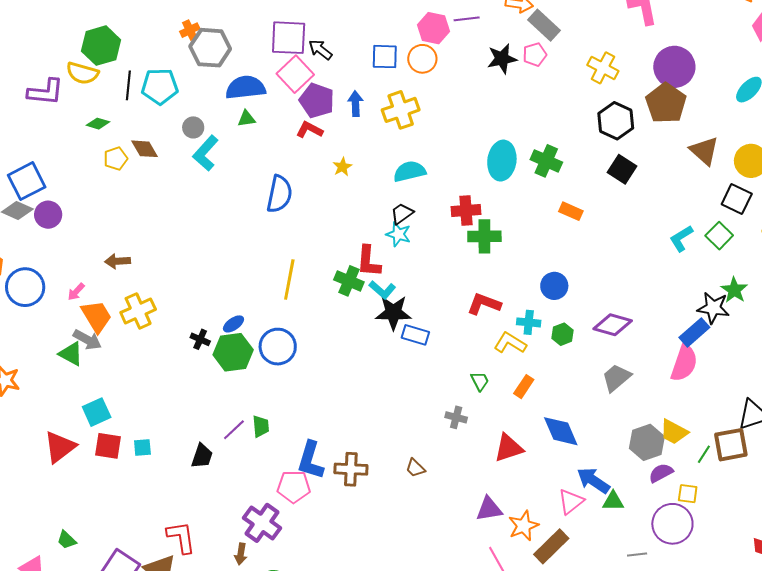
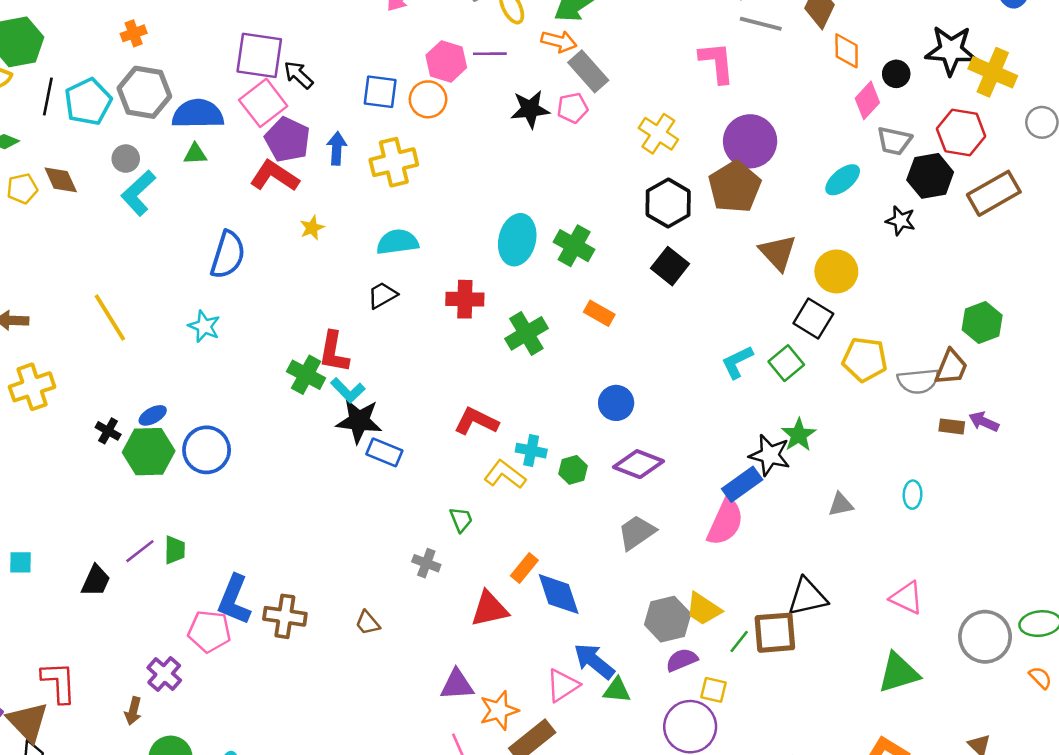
gray hexagon: (210, 48) -> (144, 92), moved
cyan pentagon: (160, 86) -> (88, 102), turned -30
red L-shape: (309, 130) -> (274, 176), size x1.4
cyan star: (398, 234) -> (204, 326), moved
green cross: (484, 236) -> (526, 333), moved, turned -36
yellow line: (289, 280) -> (110, 317), moved, turned -48
blue circle: (554, 286) -> (616, 403), moved
orange rectangle: (524, 387) -> (524, 568), moved
purple cross: (262, 523) -> (164, 674), size x0.7

